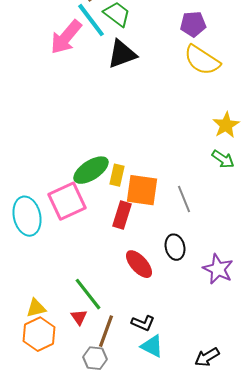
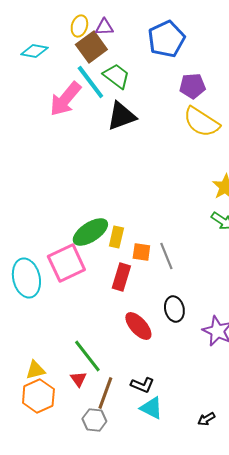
orange square: (142, 190) -> (141, 252), size x0.6
gray line: (184, 199) -> (166, 256), moved
black arrow: (207, 357) -> (206, 419), size x0.7

